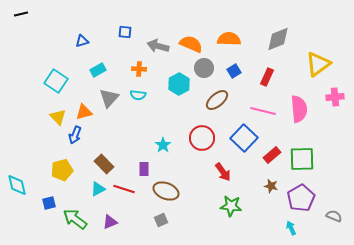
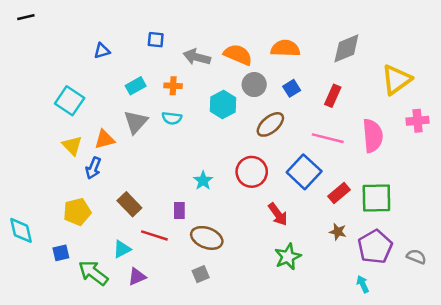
cyan rectangle: (98, 70) -> (136, 86), moved
cyan triangle: (98, 189) -> (122, 249), moved
green star: (231, 206) -> (288, 257), turned -30
gray semicircle: (334, 216) -> (416, 257), moved

